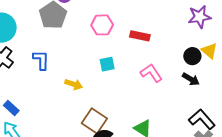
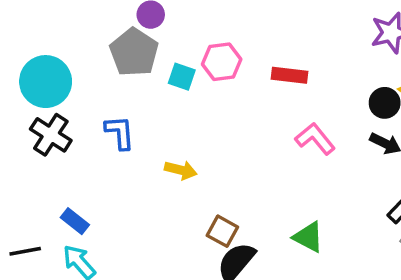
cyan square: (107, 64) -> (182, 77), moved, turned 35
brown square: (94, 121) -> (222, 231), size x0.7

